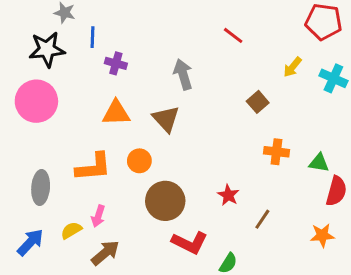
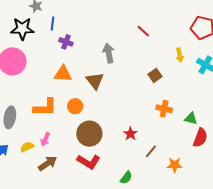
yellow arrow: (292, 67) -> (180, 55), turned -56
orange star: (322, 235) -> (175, 165), moved
red L-shape: (190, 243) -> (89, 162), moved

